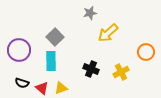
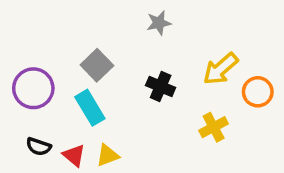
yellow arrow: (108, 33) -> (221, 69), moved
cyan rectangle: (51, 61) -> (90, 108), turned -30
black cross: (91, 69) -> (161, 86), moved

